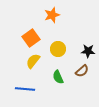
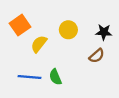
orange square: (31, 38) -> (20, 25), moved
green semicircle: (58, 77) -> (55, 77), moved

